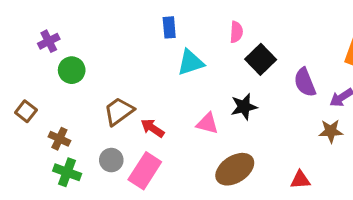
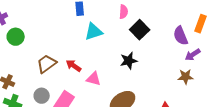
purple semicircle: (305, 82) -> (181, 36), moved
pink triangle: (207, 123) -> (94, 79), moved
red arrow: (152, 128) -> (74, 66), moved

